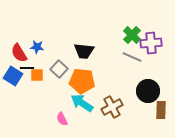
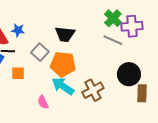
orange square: (37, 75) -> (18, 73), moved

